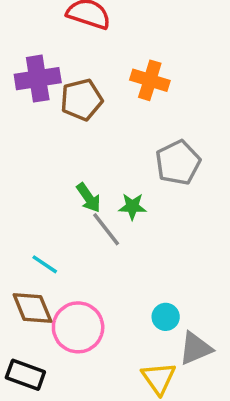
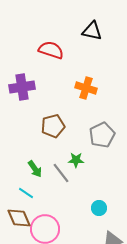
brown pentagon: (82, 100) -> (53, 126), moved
green arrow: (89, 198) -> (35, 169), moved
cyan circle: (166, 317) -> (99, 208), moved

